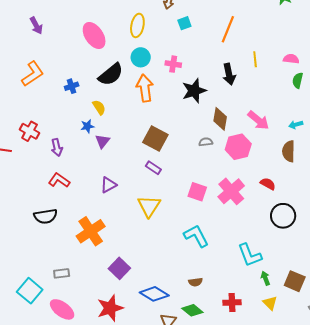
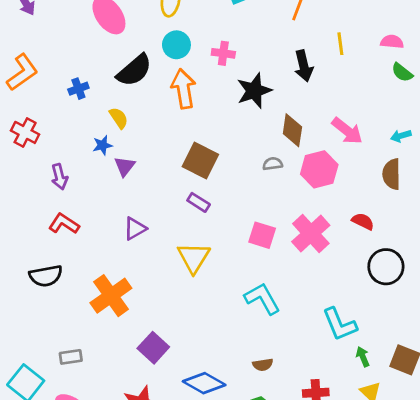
green semicircle: (298, 80) -> (402, 72), turned -63
red cross: (30, 131) -> (25, 132), moved

